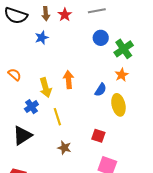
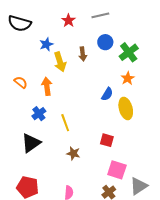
brown arrow: (46, 14) -> (83, 54), moved
orange arrow: (69, 80) -> (47, 86), moved
yellow arrow: (46, 88) -> (60, 62), moved

